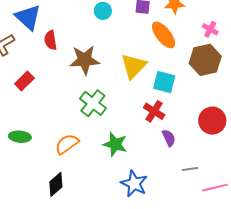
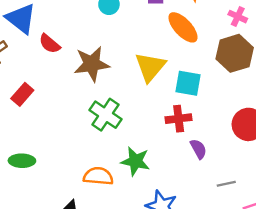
red semicircle: (50, 40) -> (50, 44), turned -36
red cross: (154, 111) -> (179, 119), turned -35
orange semicircle: (67, 144) -> (98, 176), moved, turned 45

